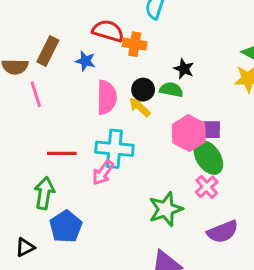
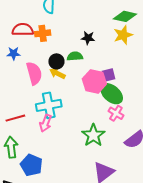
black star: (184, 69) -> (88, 38), moved

